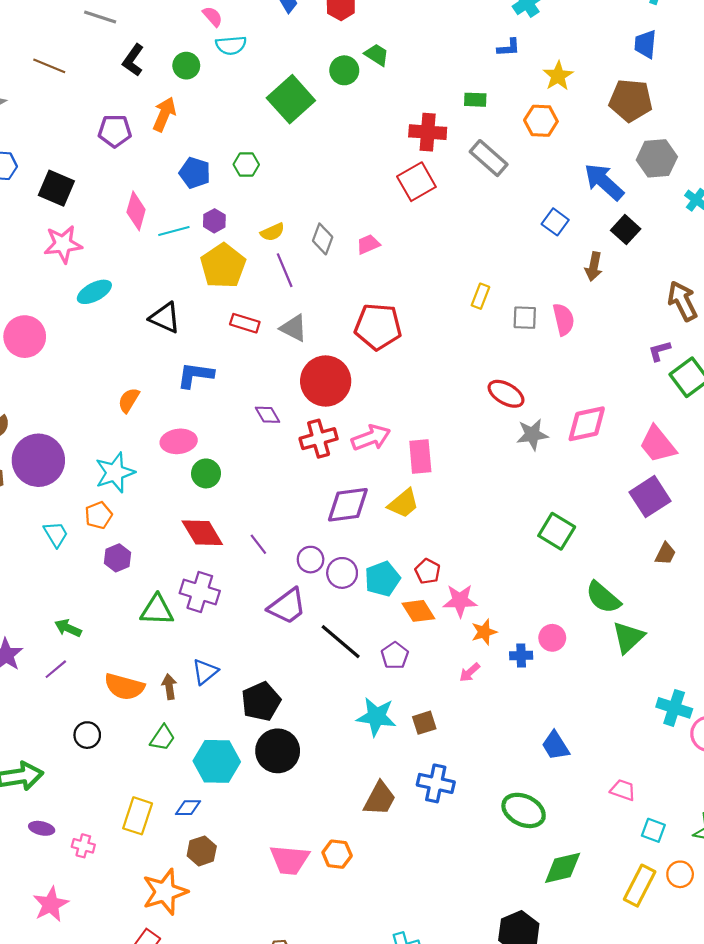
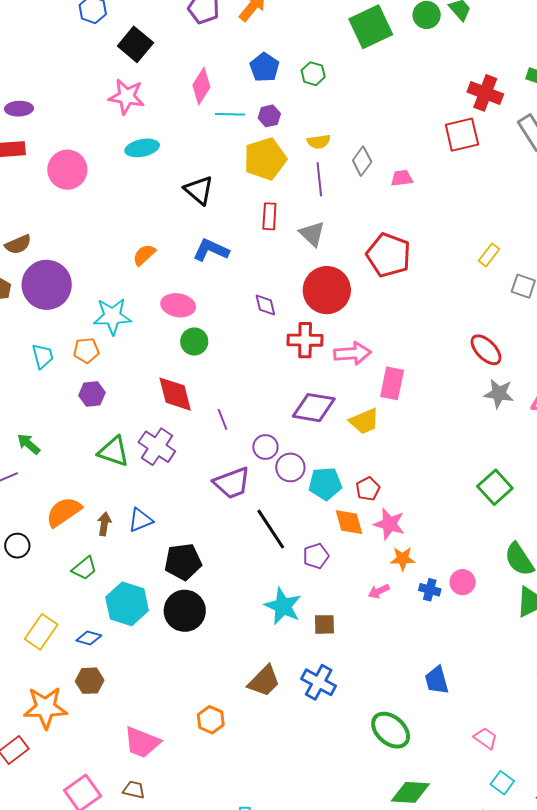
red rectangle: (245, 323) -> (269, 216), turned 60
orange semicircle: (124, 687) -> (64, 512), turned 114
pink trapezoid: (290, 860) -> (142, 742), moved

